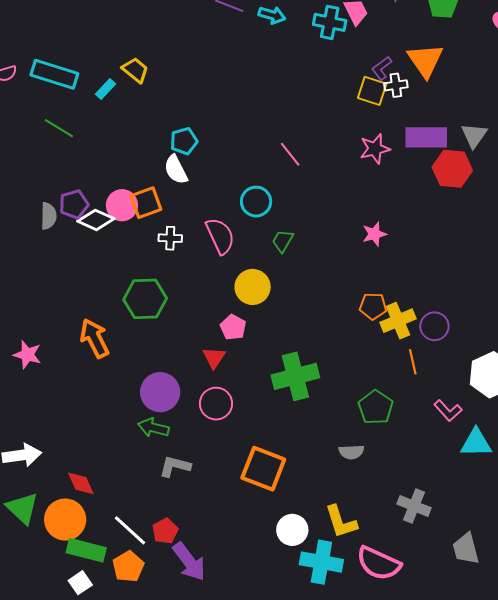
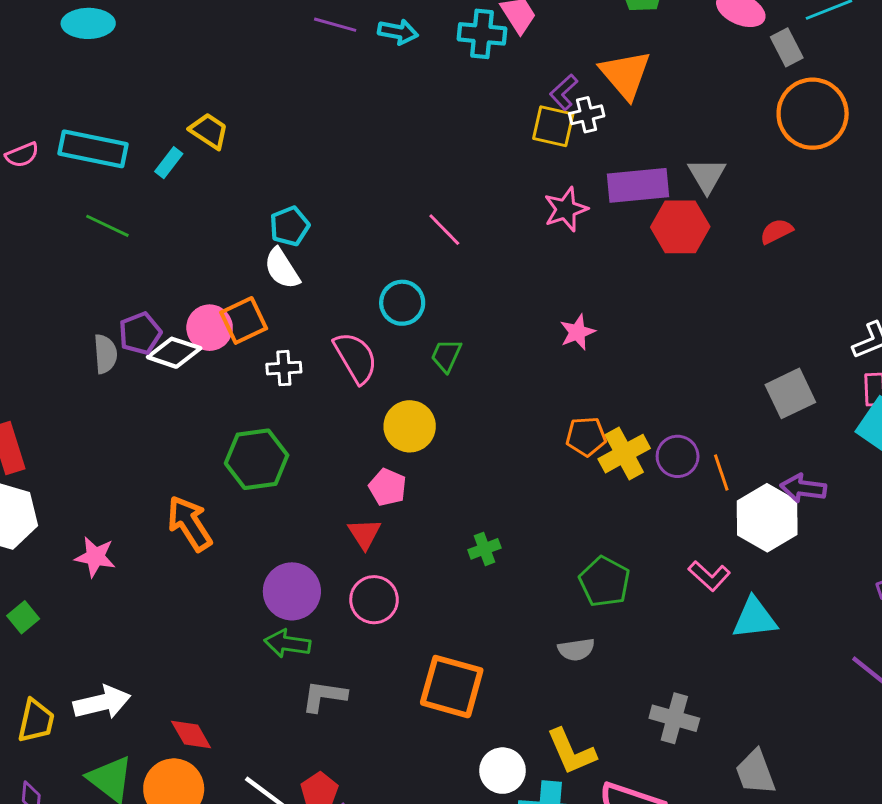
orange line: (413, 362) -> (721, 473), moved
green cross: (295, 376) -> (484, 549), size x0.5

